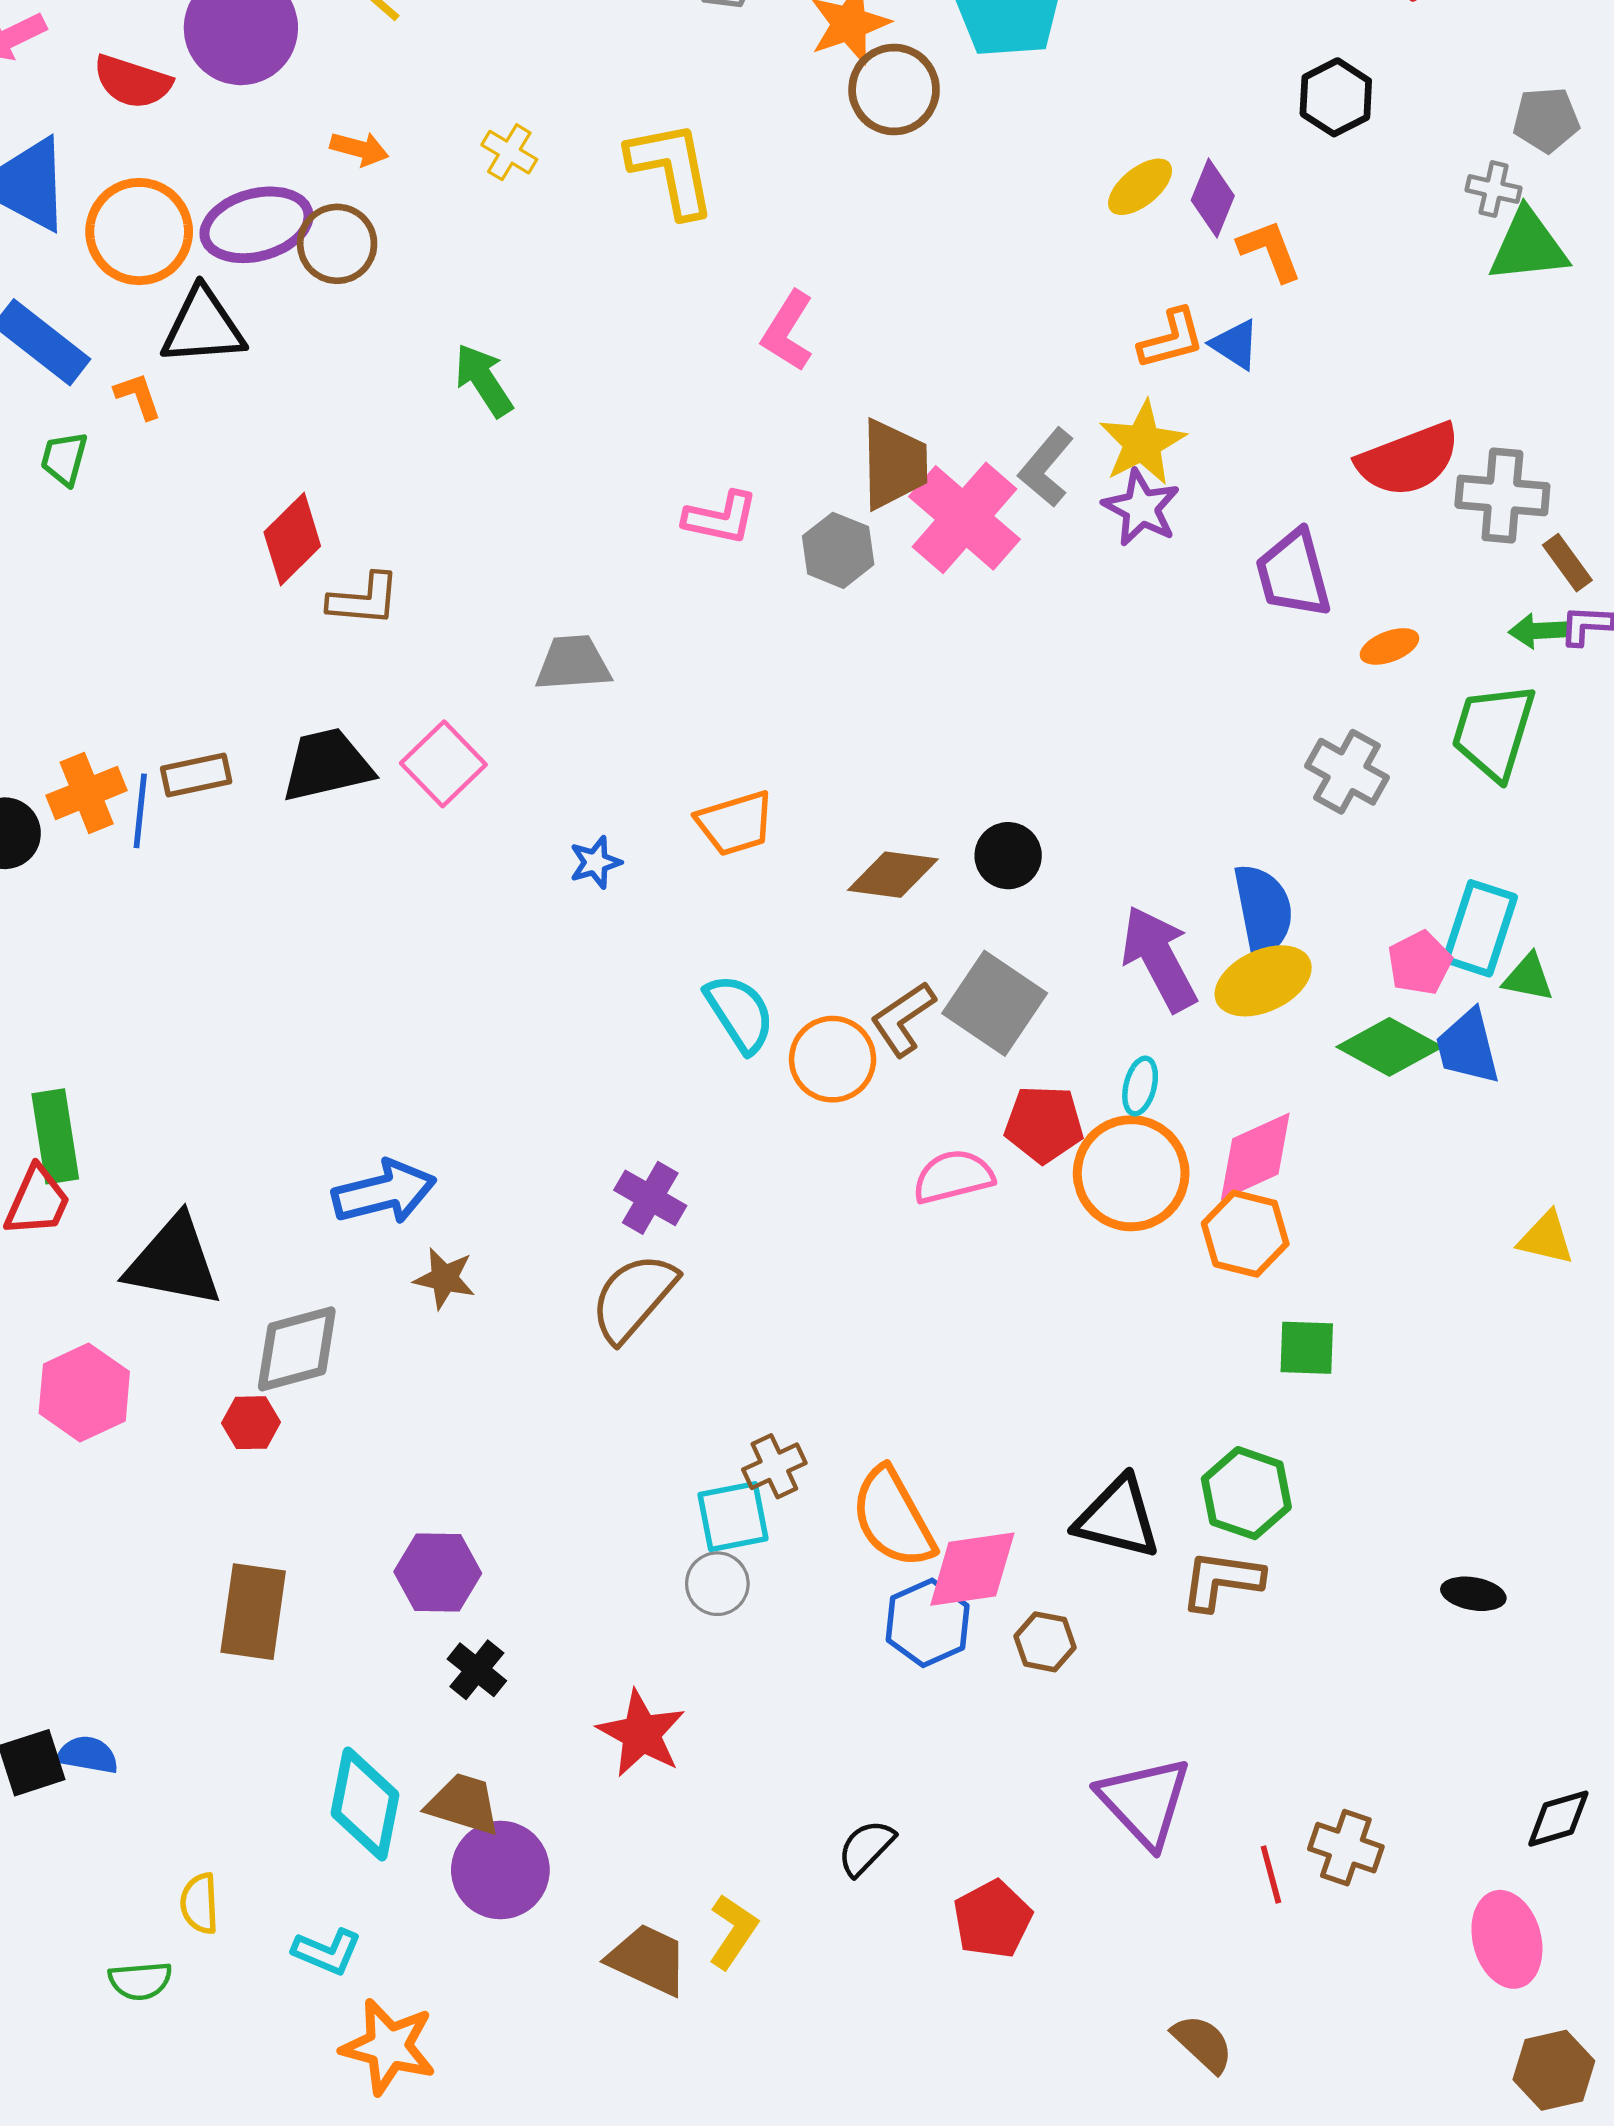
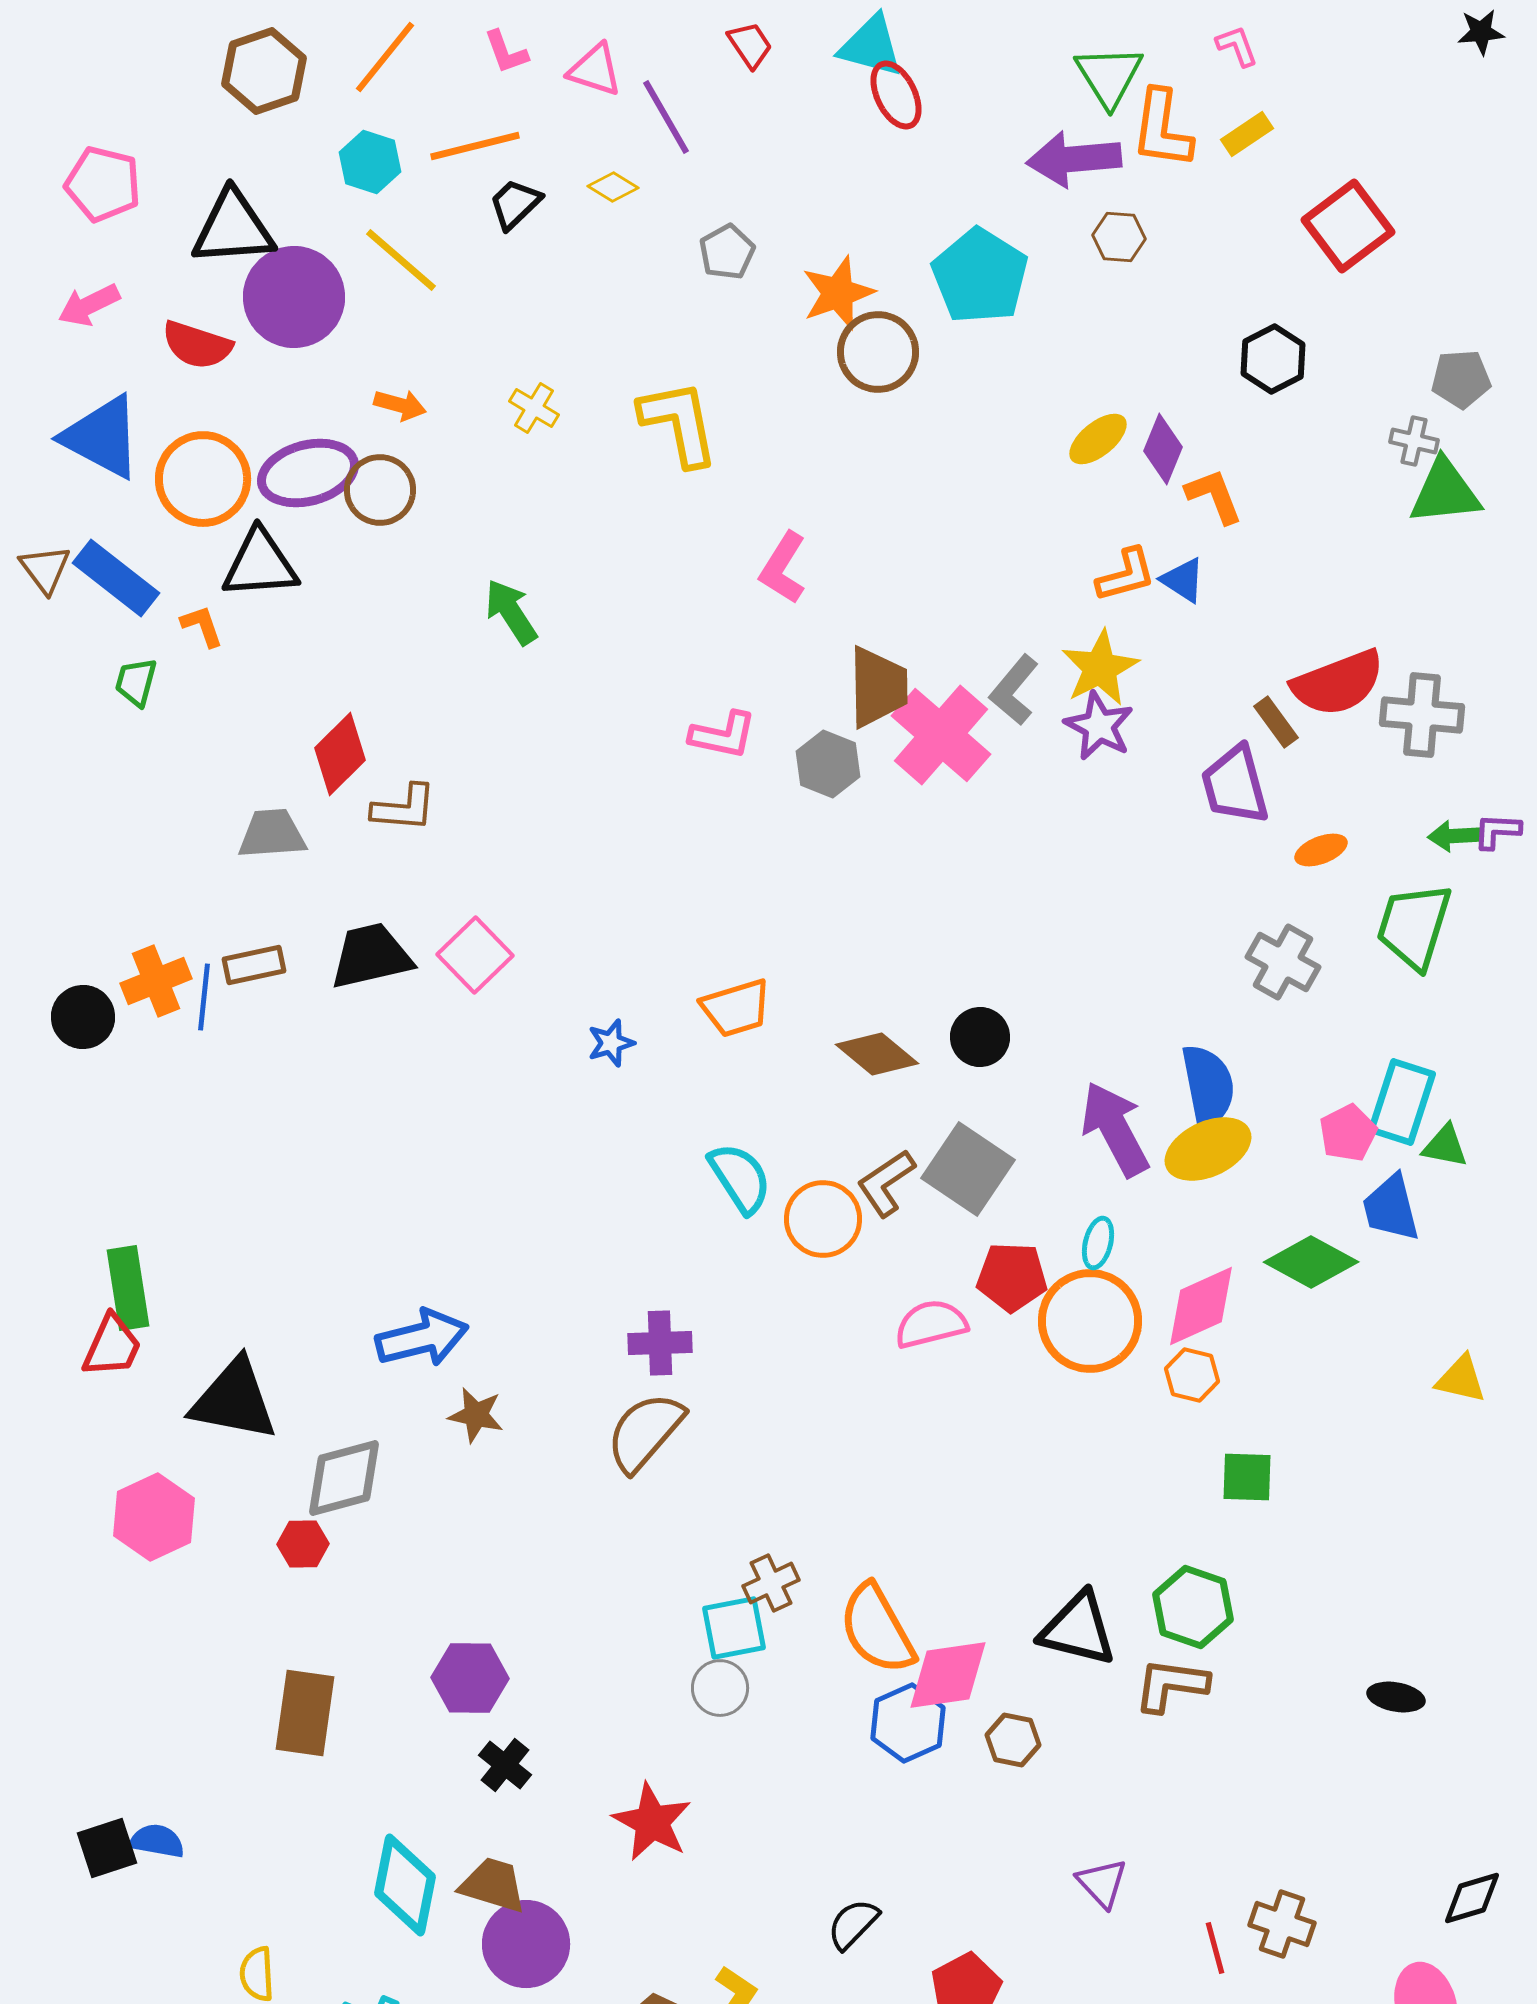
brown rectangle: (1567, 563) -> (1276, 722), moved
gray trapezoid: (573, 663) -> (272, 834), moved
brown diamond: (893, 875) -> (877, 1054), turned 32
green diamond: (1389, 1047) -> (1311, 1262), moved
purple cross: (650, 1198) -> (660, 1343), turned -32
orange hexagon: (1245, 1234) -> (1192, 1375), size x0.7
purple triangle: (1145, 1802) -> (1102, 1883), size x0.6

